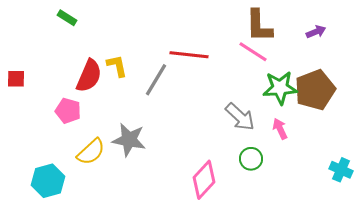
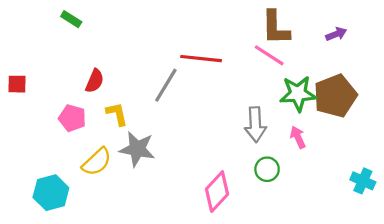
yellow L-shape: (117, 66) -> (117, 114), moved
red semicircle: (89, 76) -> (95, 81), size x0.7
gray arrow: (240, 117) -> (255, 125), turned 44

